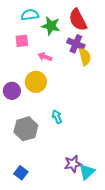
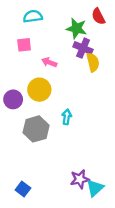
red semicircle: (78, 20) -> (98, 16), moved, size x0.7
green star: (51, 26) -> (76, 28), moved
cyan arrow: (57, 117) -> (67, 117), moved, turned 32
gray hexagon: (26, 129) -> (36, 129), moved

